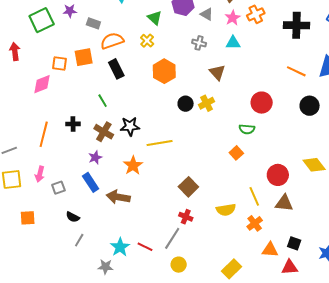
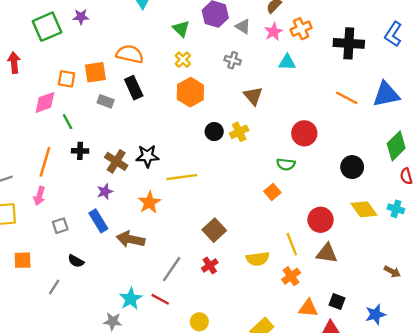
gray rectangle: (93, 23) -> (106, 101), moved
orange semicircle: (112, 41) -> (130, 54), turned 30
yellow cross: (147, 41) -> (183, 60), moved
cyan triangle: (233, 43) -> (287, 62), moved
green line: (103, 101) -> (68, 122), moved
black circle: (310, 106) -> (352, 167), moved
pink arrow: (40, 174) -> (39, 196), moved
red cross: (186, 217) -> (210, 265), turned 32
gray line: (172, 238) -> (172, 269), moved
gray line: (79, 240) -> (54, 287), moved

